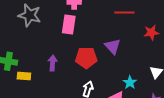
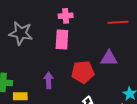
purple triangle: (113, 46) -> (109, 58), turned -42

